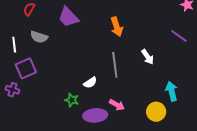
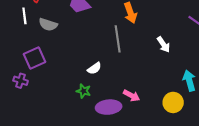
white line: (14, 45) -> (24, 16), moved
gray line: (115, 65) -> (118, 39), moved
white semicircle: (90, 83) -> (94, 68), moved

